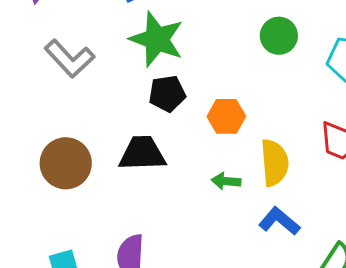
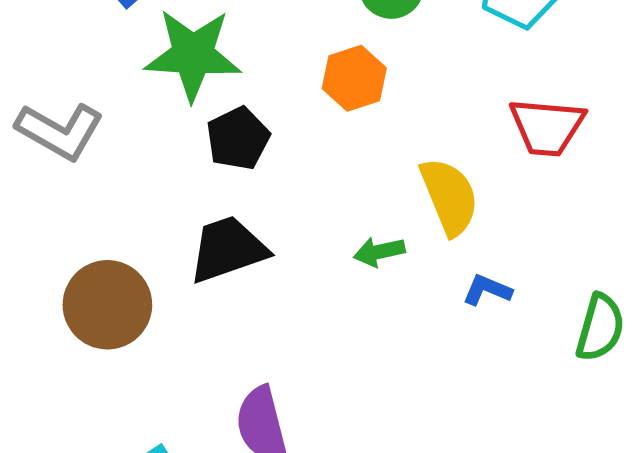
orange hexagon: (226, 116) -> (354, 78), moved
blue L-shape: (279, 221) -> (487, 290), size x0.7

